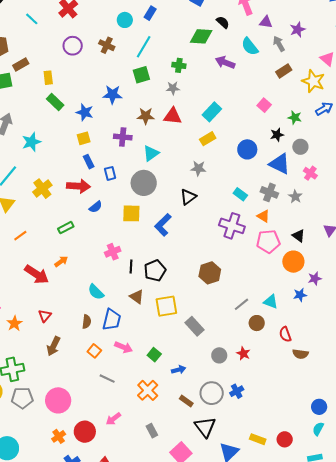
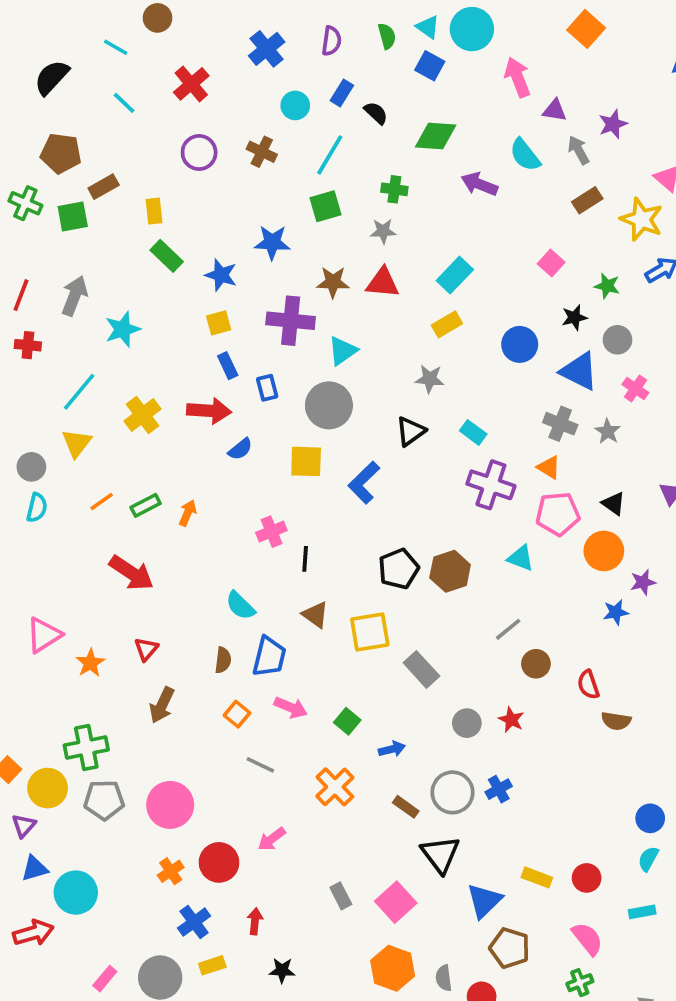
black semicircle: (223, 22) -> (376, 113), moved
purple cross: (123, 137) -> (291, 321), size x1.4
cyan rectangle: (240, 194) -> (473, 432), moved
green rectangle: (66, 228) -> (146, 505), moved
orange arrow: (61, 261) -> (188, 513), moved, turned -32
black pentagon: (155, 271) -> (399, 569), moved
cyan triangle: (271, 302) -> (521, 558), moved
gray rectangle: (152, 431) -> (341, 896), moved

